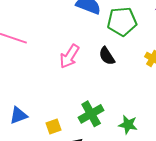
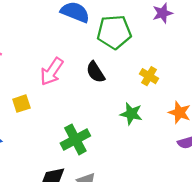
green star: (128, 125) -> (131, 114), moved
yellow square: (53, 126) -> (21, 104), moved

